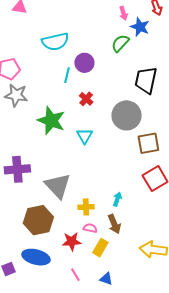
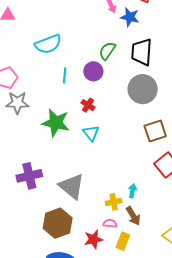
green semicircle: (120, 43) -> (107, 51), moved
purple circle: (84, 63) -> (93, 71), moved
black trapezoid: (146, 80) -> (142, 52), moved
red cross: (86, 99) -> (88, 105), moved
gray circle: (126, 115) -> (143, 89), moved
yellow cross: (86, 207) -> (114, 202), moved

